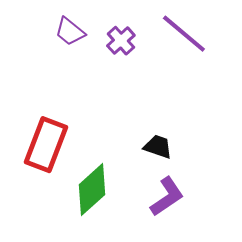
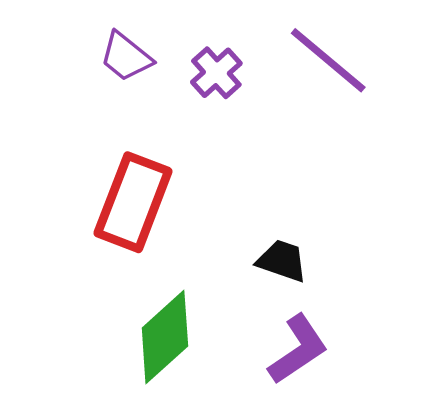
red rectangle: (46, 145) -> (133, 202), moved

